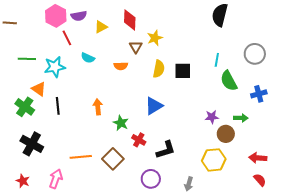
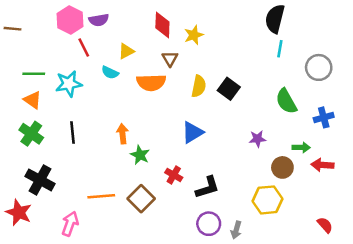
yellow triangle: (101, 27) -> (126, 51), moved
yellow star: (155, 38) -> (194, 35), moved
cyan line: (217, 60) -> (280, 49), moved
orange semicircle: (121, 66) -> (151, 82), size x1.6
black square: (183, 71) -> (229, 89), turned 36
orange triangle: (39, 89) -> (32, 100), moved
purple star: (212, 117) -> (257, 139), moved
green star: (121, 123) -> (140, 155), moved
red arrow: (258, 158) -> (322, 165), moved
purple circle: (151, 179) -> (209, 224), moved
red star: (23, 181) -> (19, 212), moved, size x1.5

